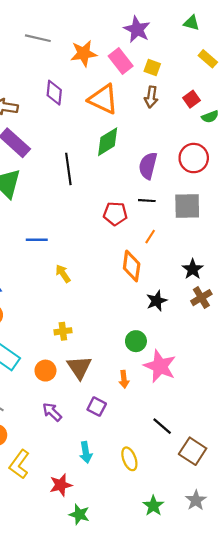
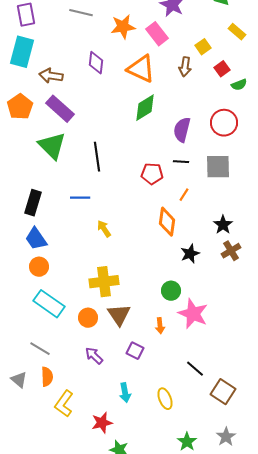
yellow square: (152, 68) -> (203, 47), moved, turned 35
black line: (68, 169) -> (97, 157), moved
yellow cross: (63, 331) -> (104, 282), size x1.8

